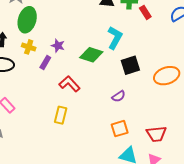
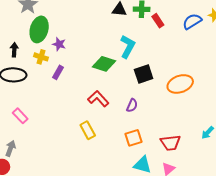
purple star: (58, 46) -> (59, 44), moved
red L-shape: (70, 84) -> (98, 99), moved
purple semicircle: (119, 96) -> (132, 105), turned -32
yellow rectangle: (61, 115) -> (88, 130), moved, turned -42

